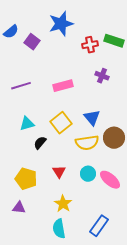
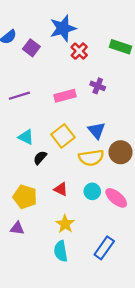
red cross: (90, 45) -> (79, 51), moved, turned -35
purple cross: (102, 76) -> (98, 86), moved
cyan triangle: (27, 124) -> (26, 137), turned 42
red triangle: (59, 172) -> (61, 189), turned -32

